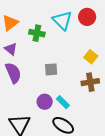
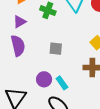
purple triangle: (11, 49) -> (20, 22), turned 40

